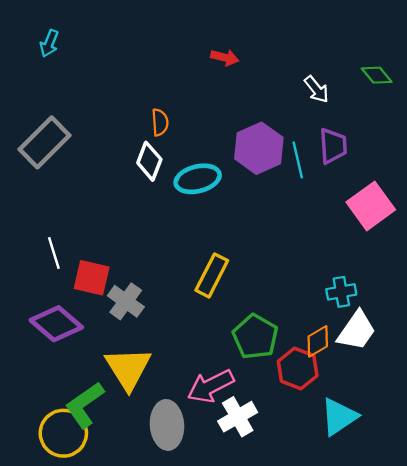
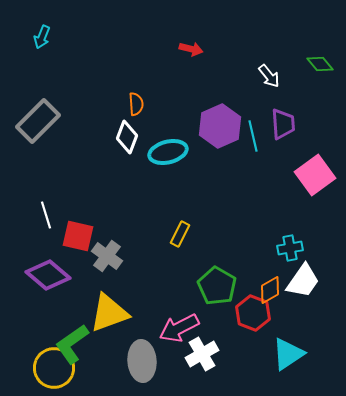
yellow rectangle: (212, 275) -> (180, 234), size x0.7
yellow triangle: (128, 368) -> (109, 313), turned 42

